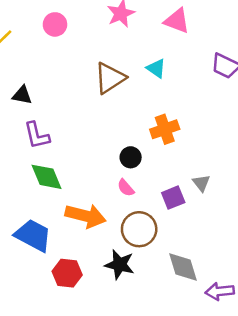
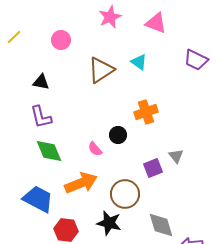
pink circle: (55, 24) -> (61, 40), moved
black triangle: (22, 95) -> (41, 82), moved
pink semicircle: (126, 188) -> (95, 149), moved
orange arrow: (85, 216) -> (81, 183), turned -36

